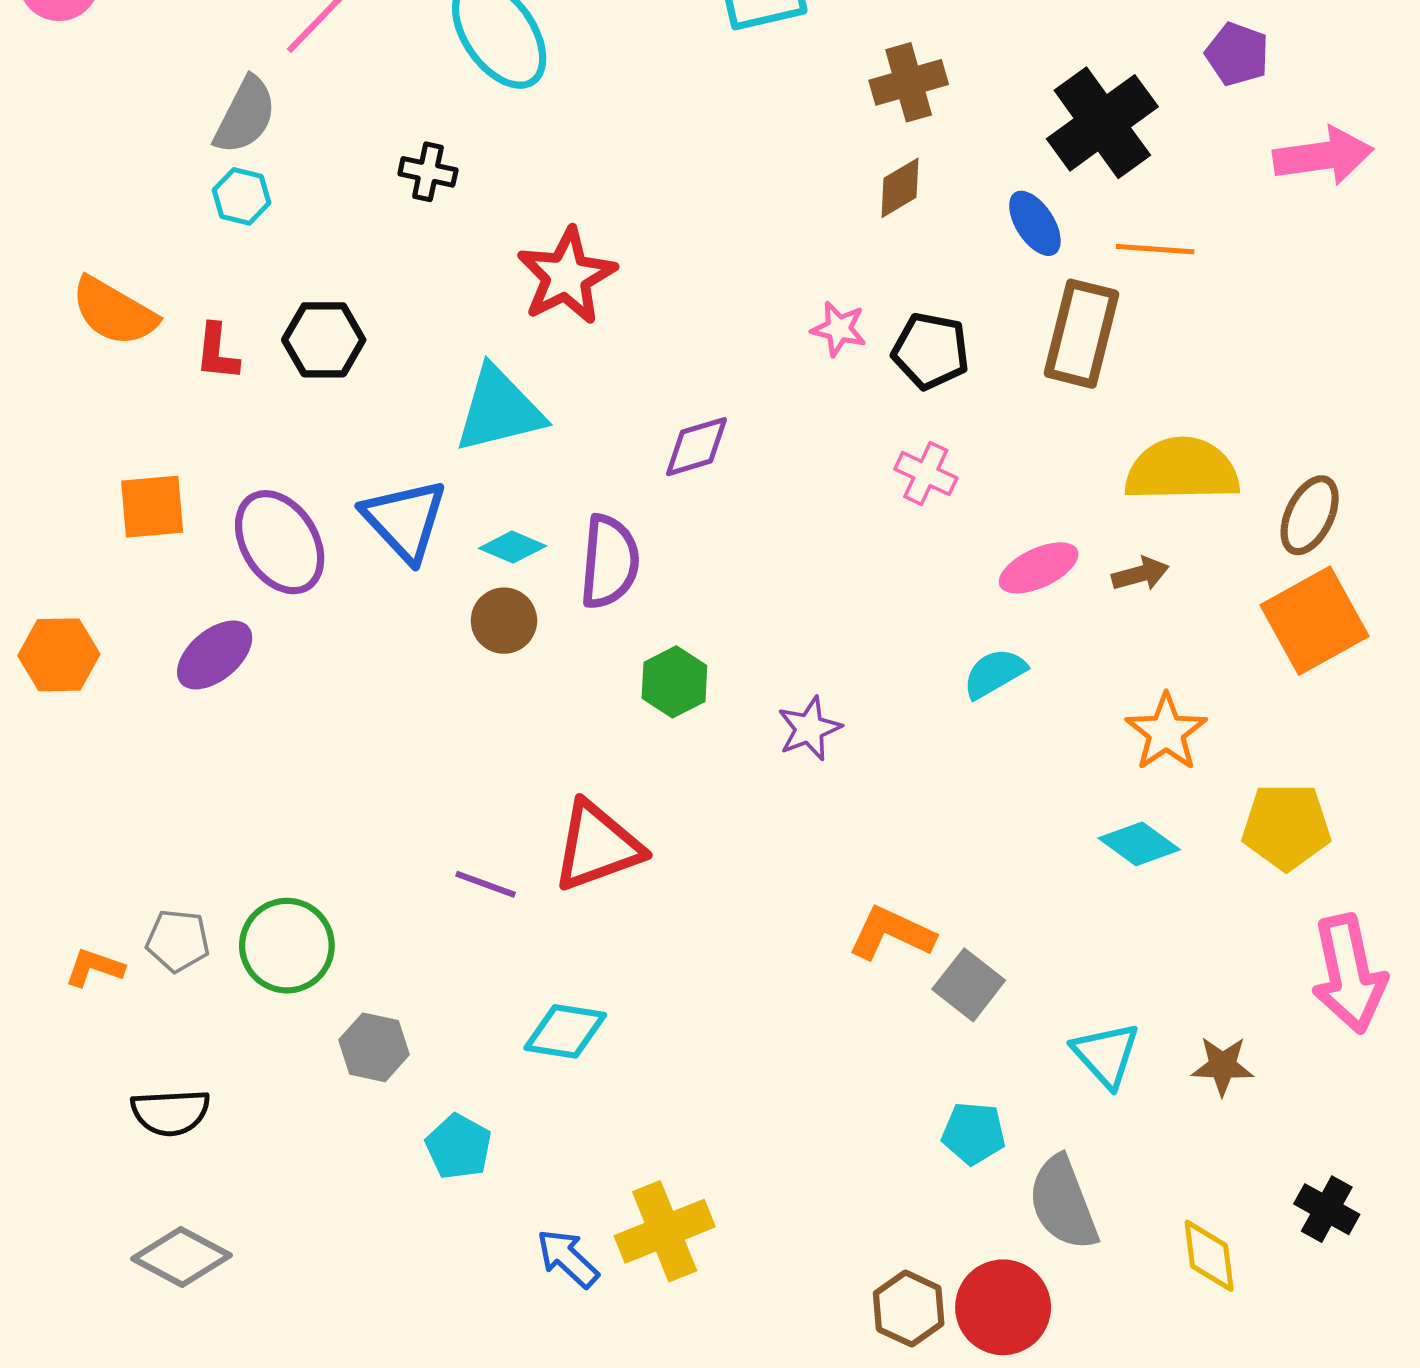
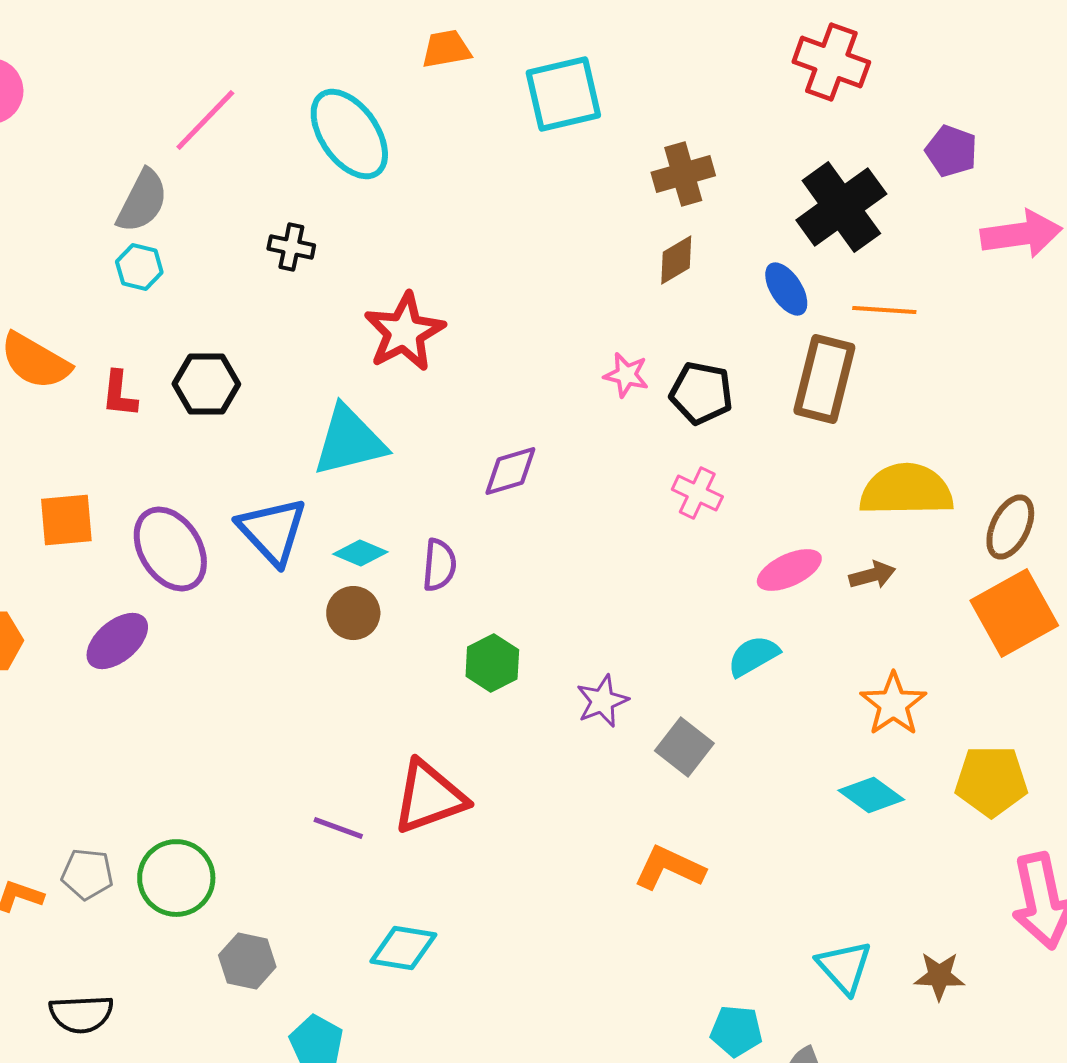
purple semicircle: (609, 562) -> (439, 565), size x0.7
gray square: (969, 985) -> (684, 747), moved

